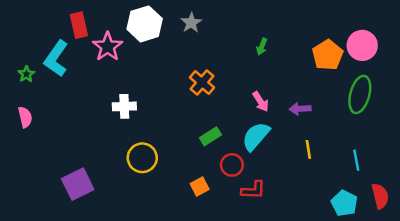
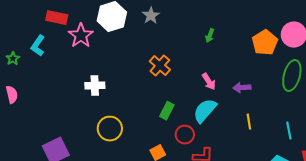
red rectangle: (79, 25) -> (57, 18), turned -65
cyan L-shape: (56, 59) -> (38, 46), size x0.7
green rectangle: (210, 136) -> (167, 111), turned -30

